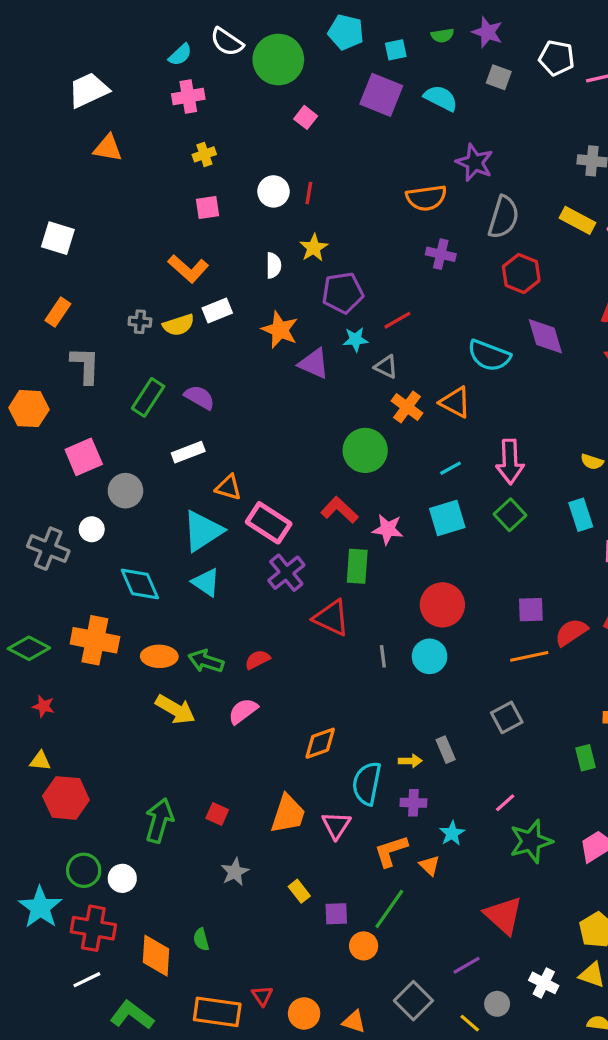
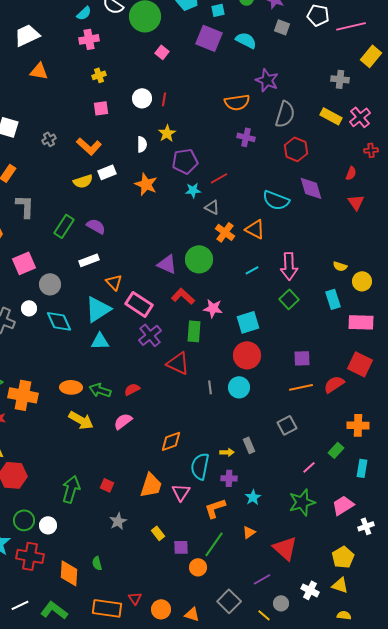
gray cross: (140, 322) -> (49, 139), moved, turned -32
purple triangle: (314, 364) -> (167, 264), moved
orange triangle: (228, 487) -> (114, 282), turned 30
cyan square: (447, 518) -> (248, 322), moved
cyan triangle: (206, 582) -> (100, 341), turned -36
cyan diamond: (140, 584) -> (59, 321), moved
red semicircle: (571, 632) -> (334, 384), moved
orange cross: (95, 640) -> (23, 395), moved
green rectangle: (586, 758) -> (336, 450), turned 56
pink line: (505, 803) -> (309, 467), moved
orange triangle: (430, 865) -> (249, 532), moved, turned 40
white line: (87, 980) -> (20, 605), moved

